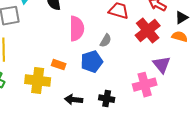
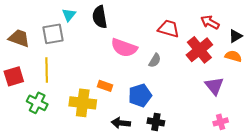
pink semicircle: (77, 29) -> (124, 48), turned 110
blue pentagon: (92, 62) -> (140, 95), moved
pink cross: (145, 85) -> (221, 122), moved, size x0.6

